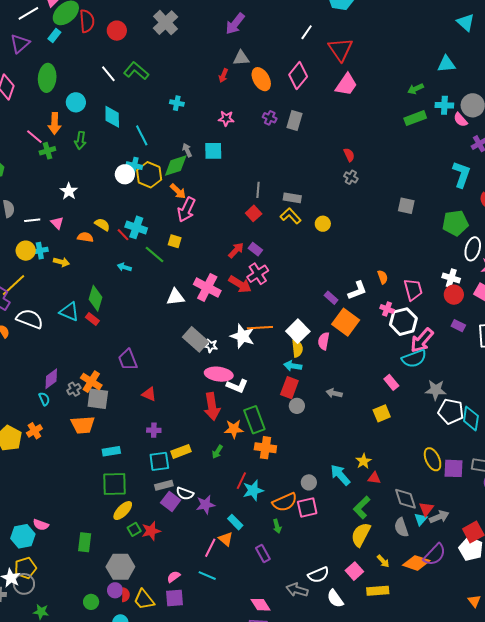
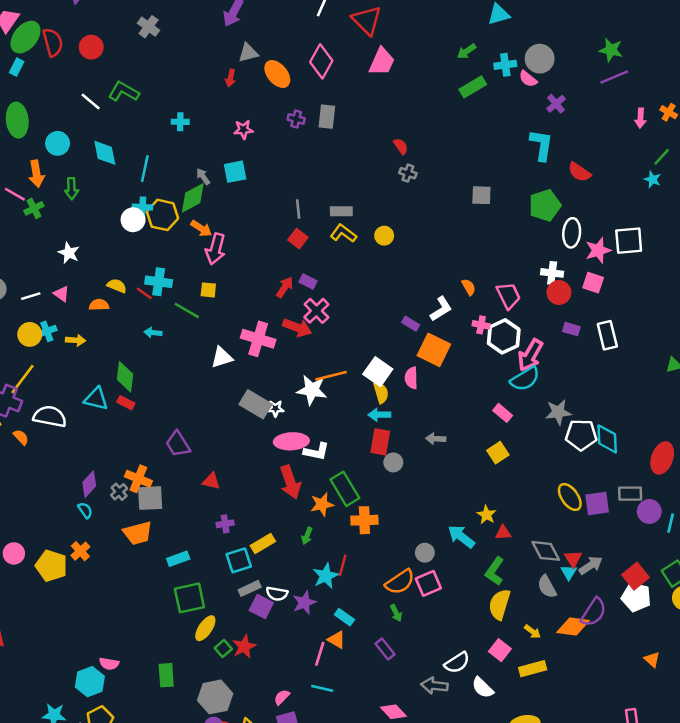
gray cross: (165, 23) -> (149, 27), size x0.7
cyan line: (142, 135) -> (145, 169), turned 50
cyan star: (253, 490) -> (326, 576), moved

